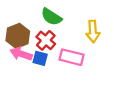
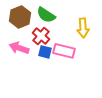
brown hexagon: (18, 36) -> (20, 17), moved
blue square: (40, 58) -> (45, 52), moved

